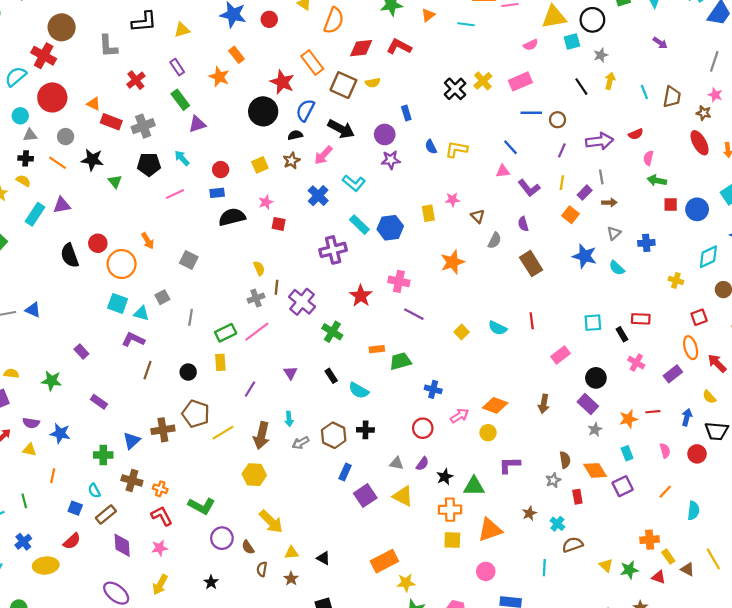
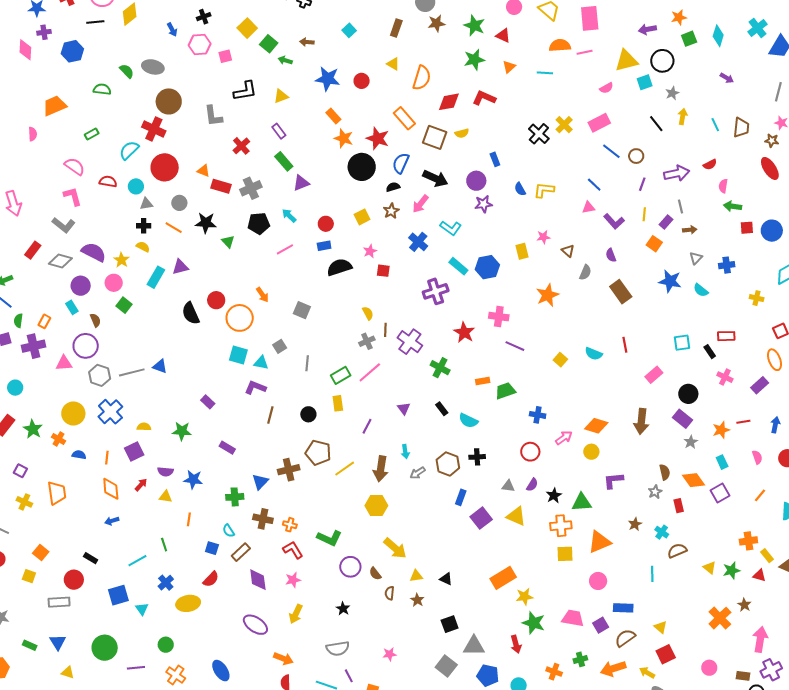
orange star: (219, 77) -> (344, 138), moved
blue line: (531, 113) -> (611, 151), turned 42
brown arrow: (544, 404) -> (641, 421), size x1.4

